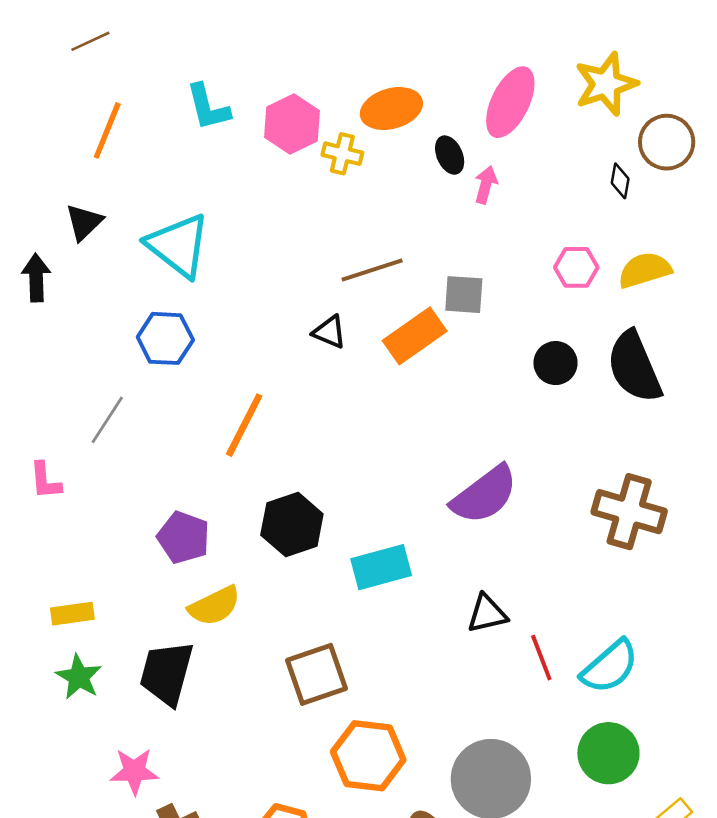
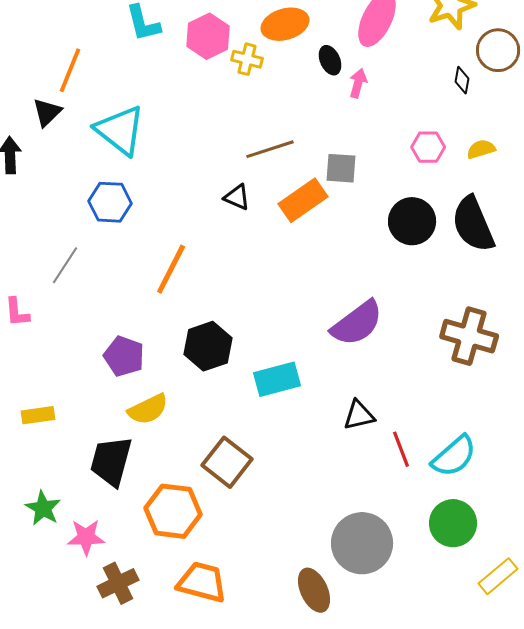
orange line: (107, 130) -> (70, 70), moved
yellow semicircle: (645, 270) -> (481, 149), size x0.7
black circle: (556, 363) -> (412, 221), size x1.4
brown square: (317, 674) -> (227, 462), turned -33
green star: (79, 677) -> (43, 508), moved
orange hexagon: (368, 756) -> (173, 511), moved

